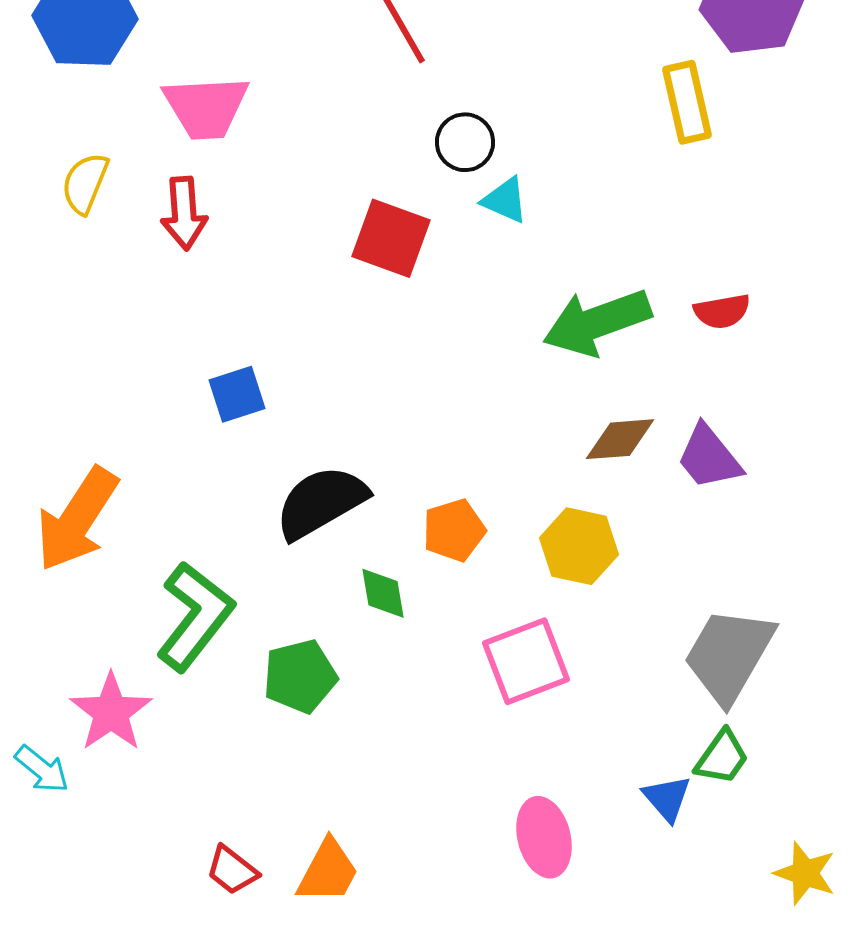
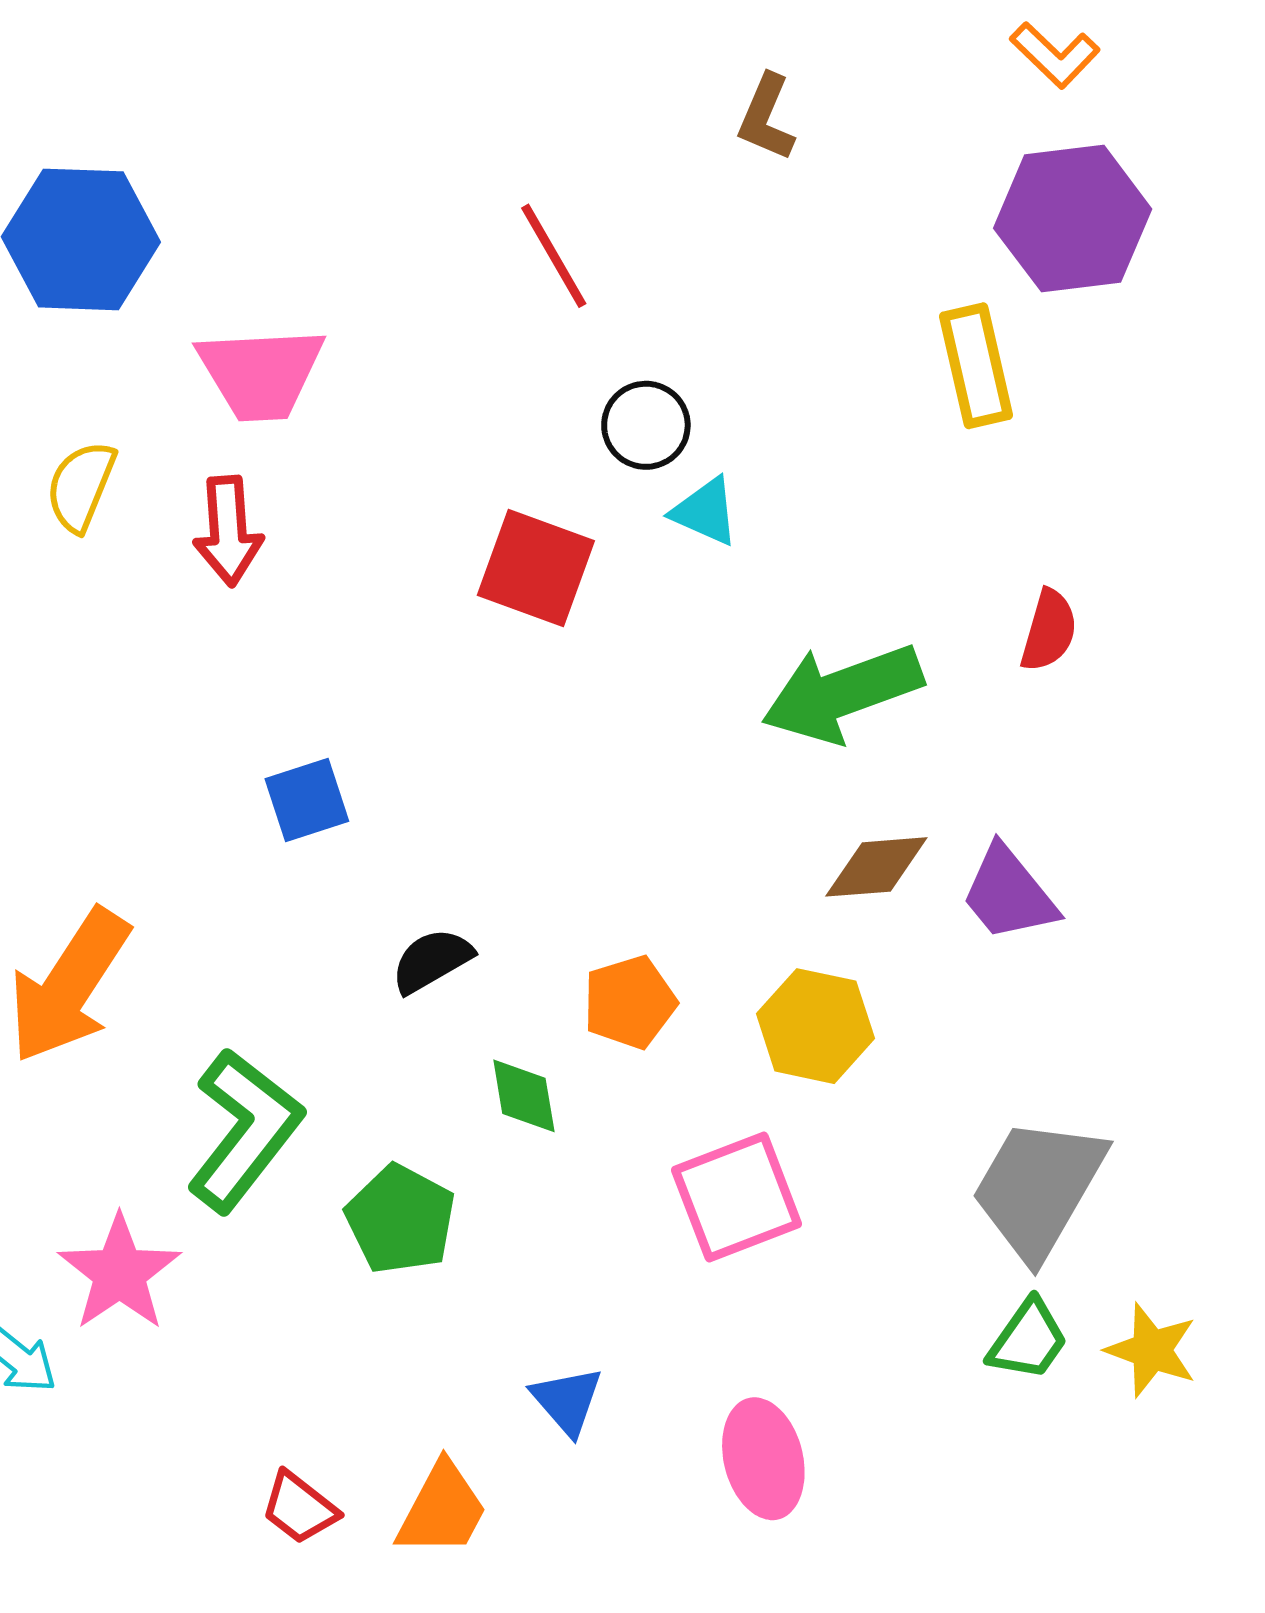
red semicircle: (722, 311) -> (1049, 630), moved, turned -64
black semicircle: (321, 502) -> (432, 961), size x0.6
green pentagon: (300, 676) -> (401, 1219), turned -30
blue triangle: (667, 798) -> (567, 1401), moved
yellow star: (805, 873) -> (1151, 1350), moved

